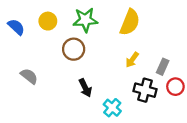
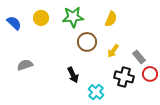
yellow semicircle: (130, 22) -> (111, 19), size x0.7
brown circle: (74, 49) -> (87, 42), moved
gray rectangle: (163, 67) -> (139, 57), turned -64
gray semicircle: (29, 76) -> (25, 65), turned -56

